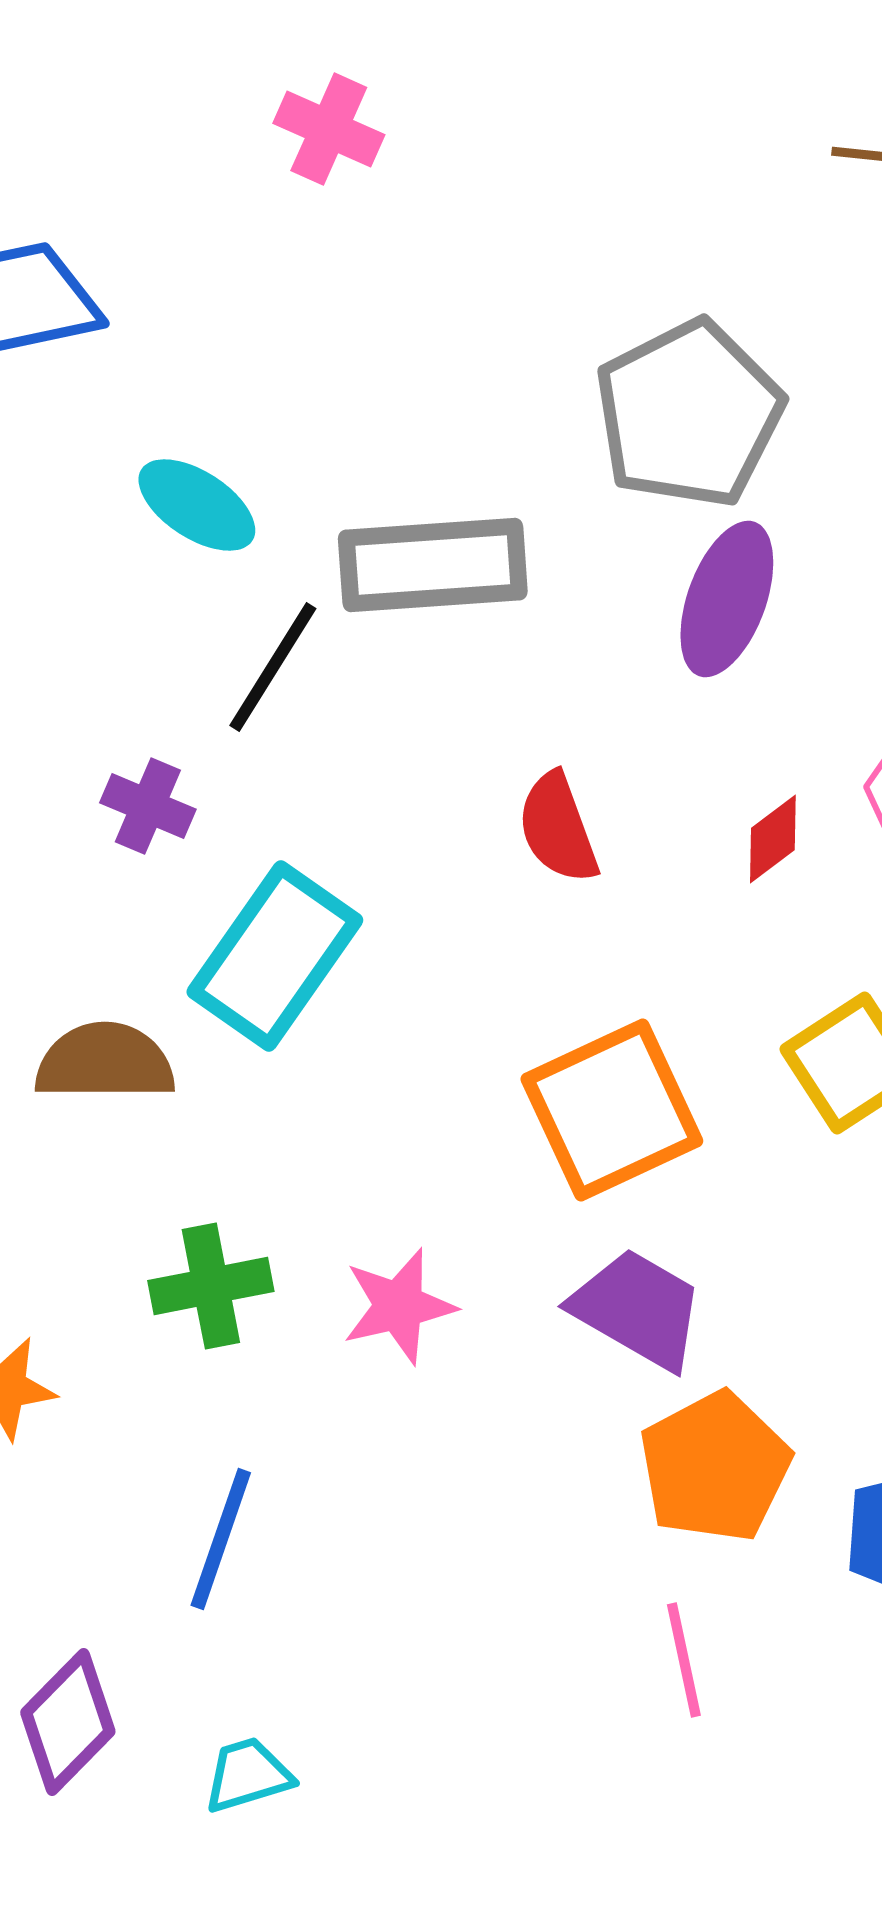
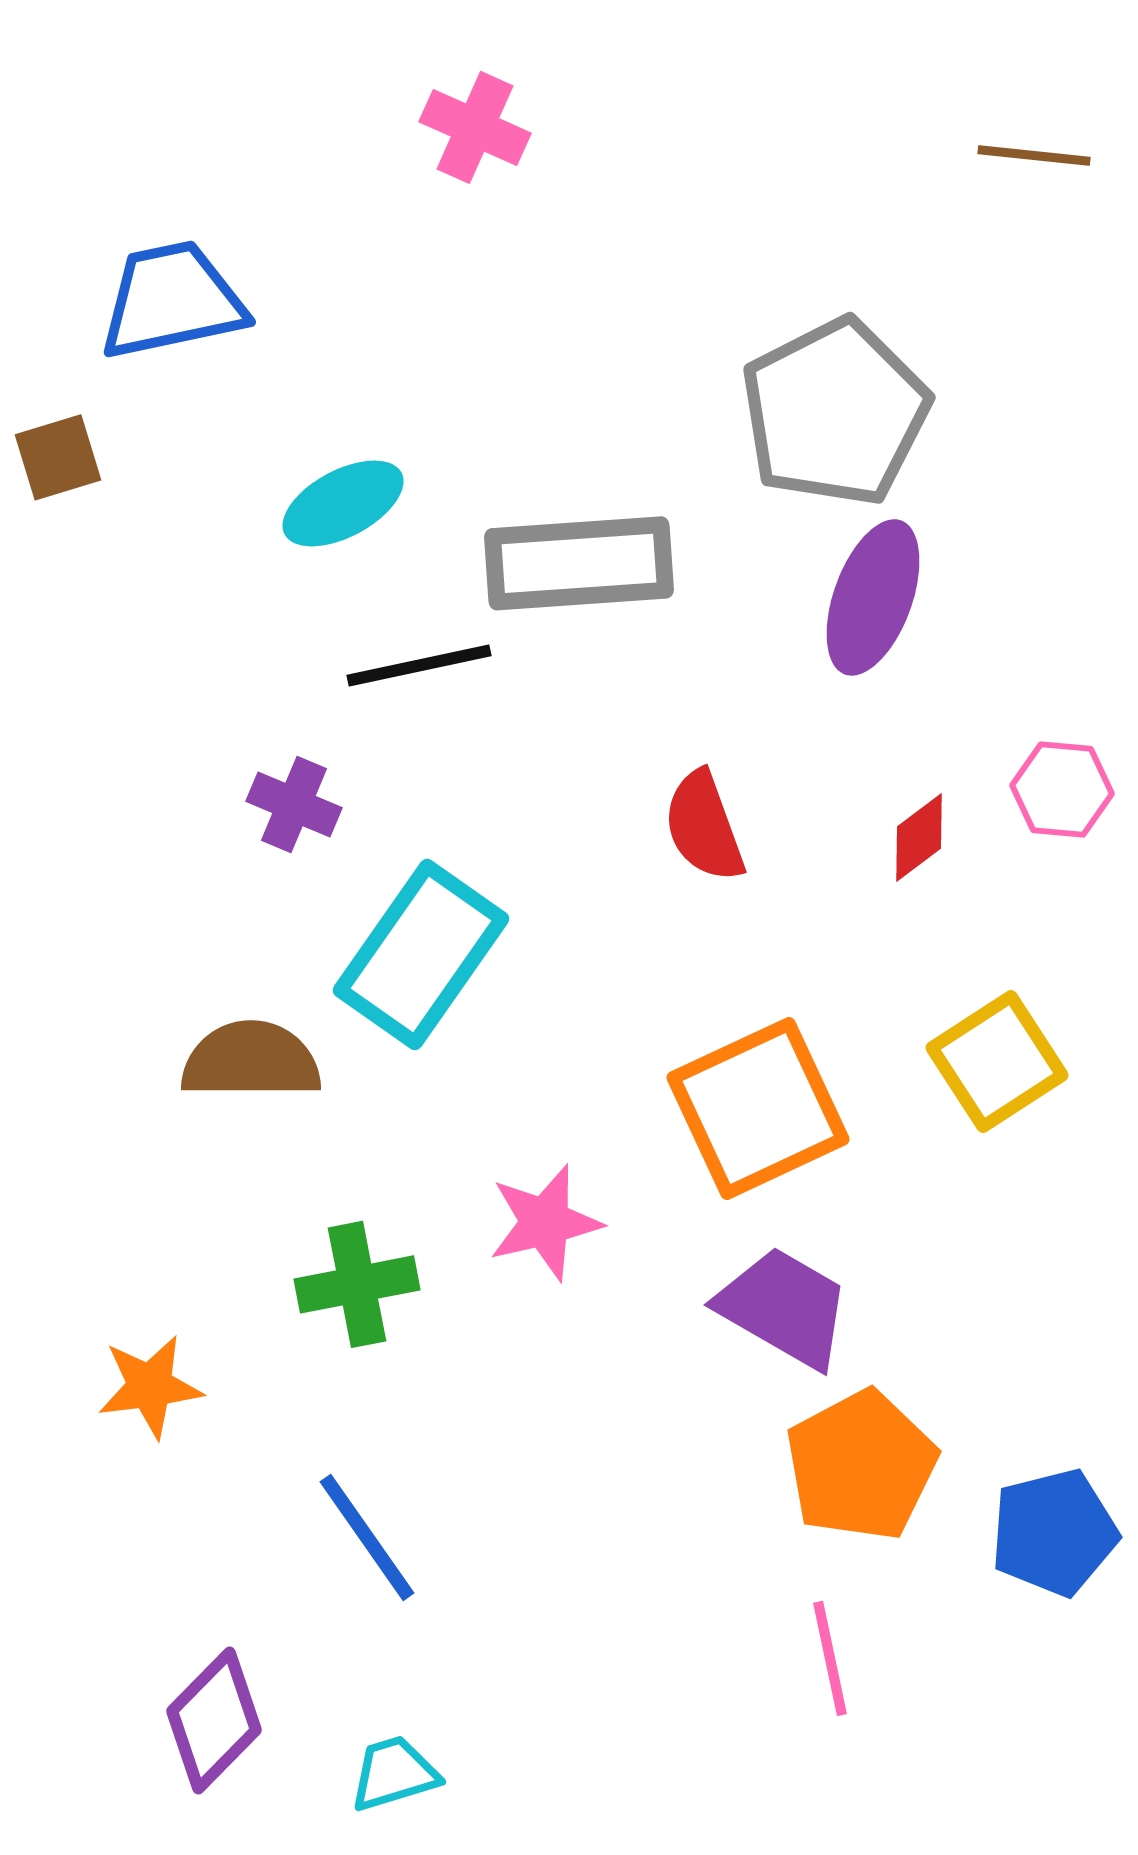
cyan ellipse: (197, 505) -> (343, 503), turned -61
black line: (273, 667) -> (419, 665), turned 46
pink star: (399, 1306) -> (545, 1222), moved
blue line: (221, 1539) -> (367, 1537), turned -54

